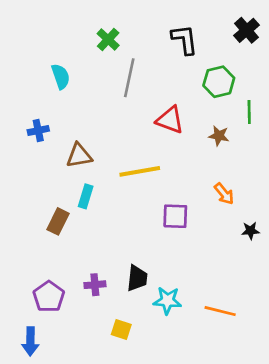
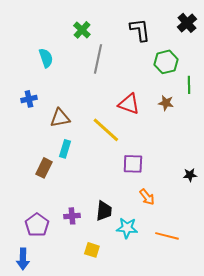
red triangle: (170, 120) -> (129, 104), moved
yellow line: (140, 171) -> (106, 130), turned 52
orange arrow: (224, 194) -> (147, 197), moved

